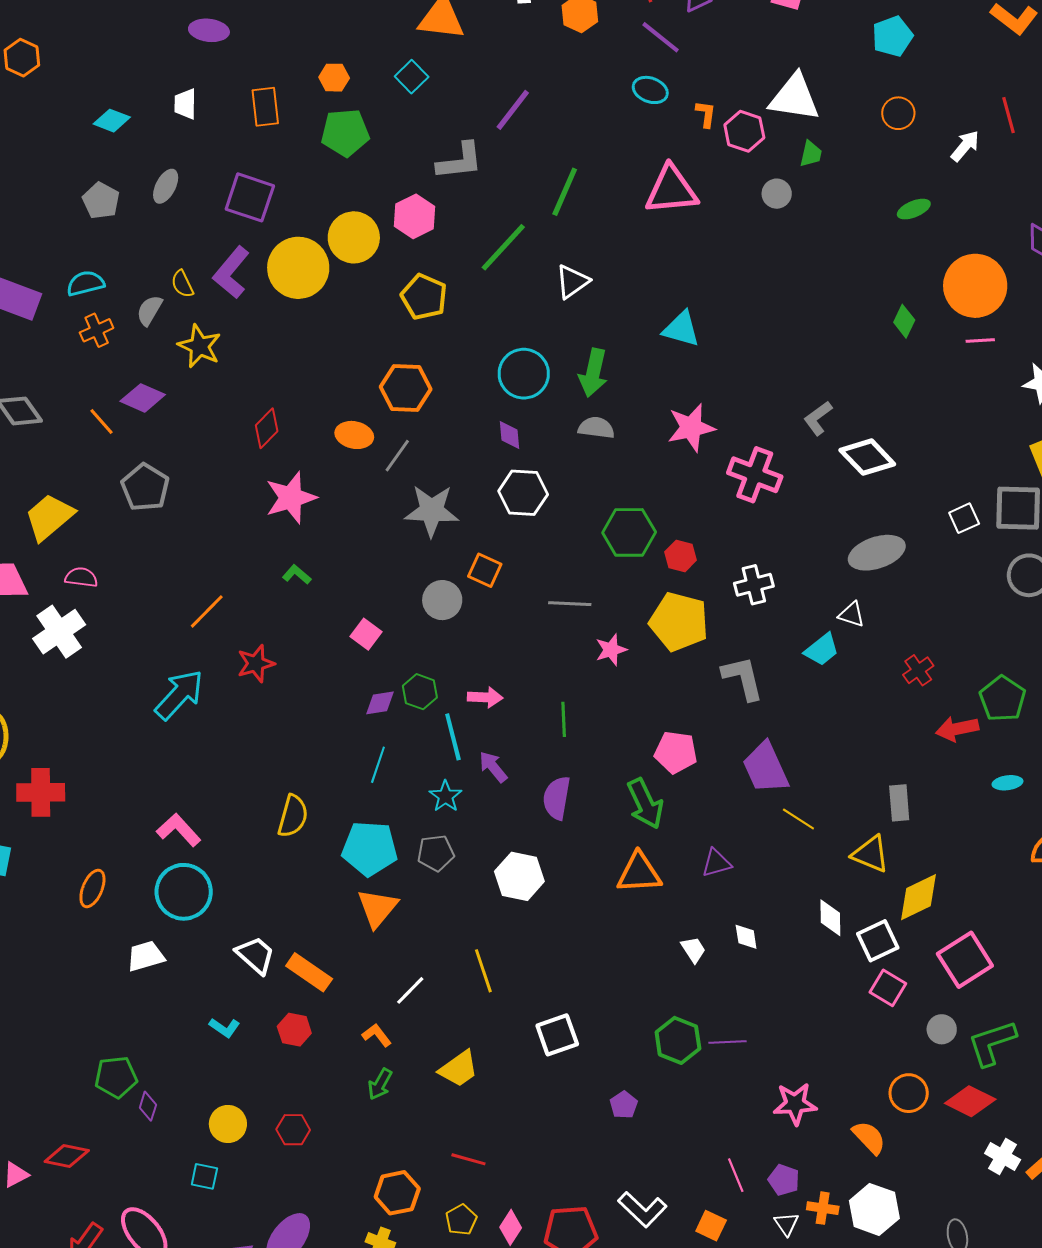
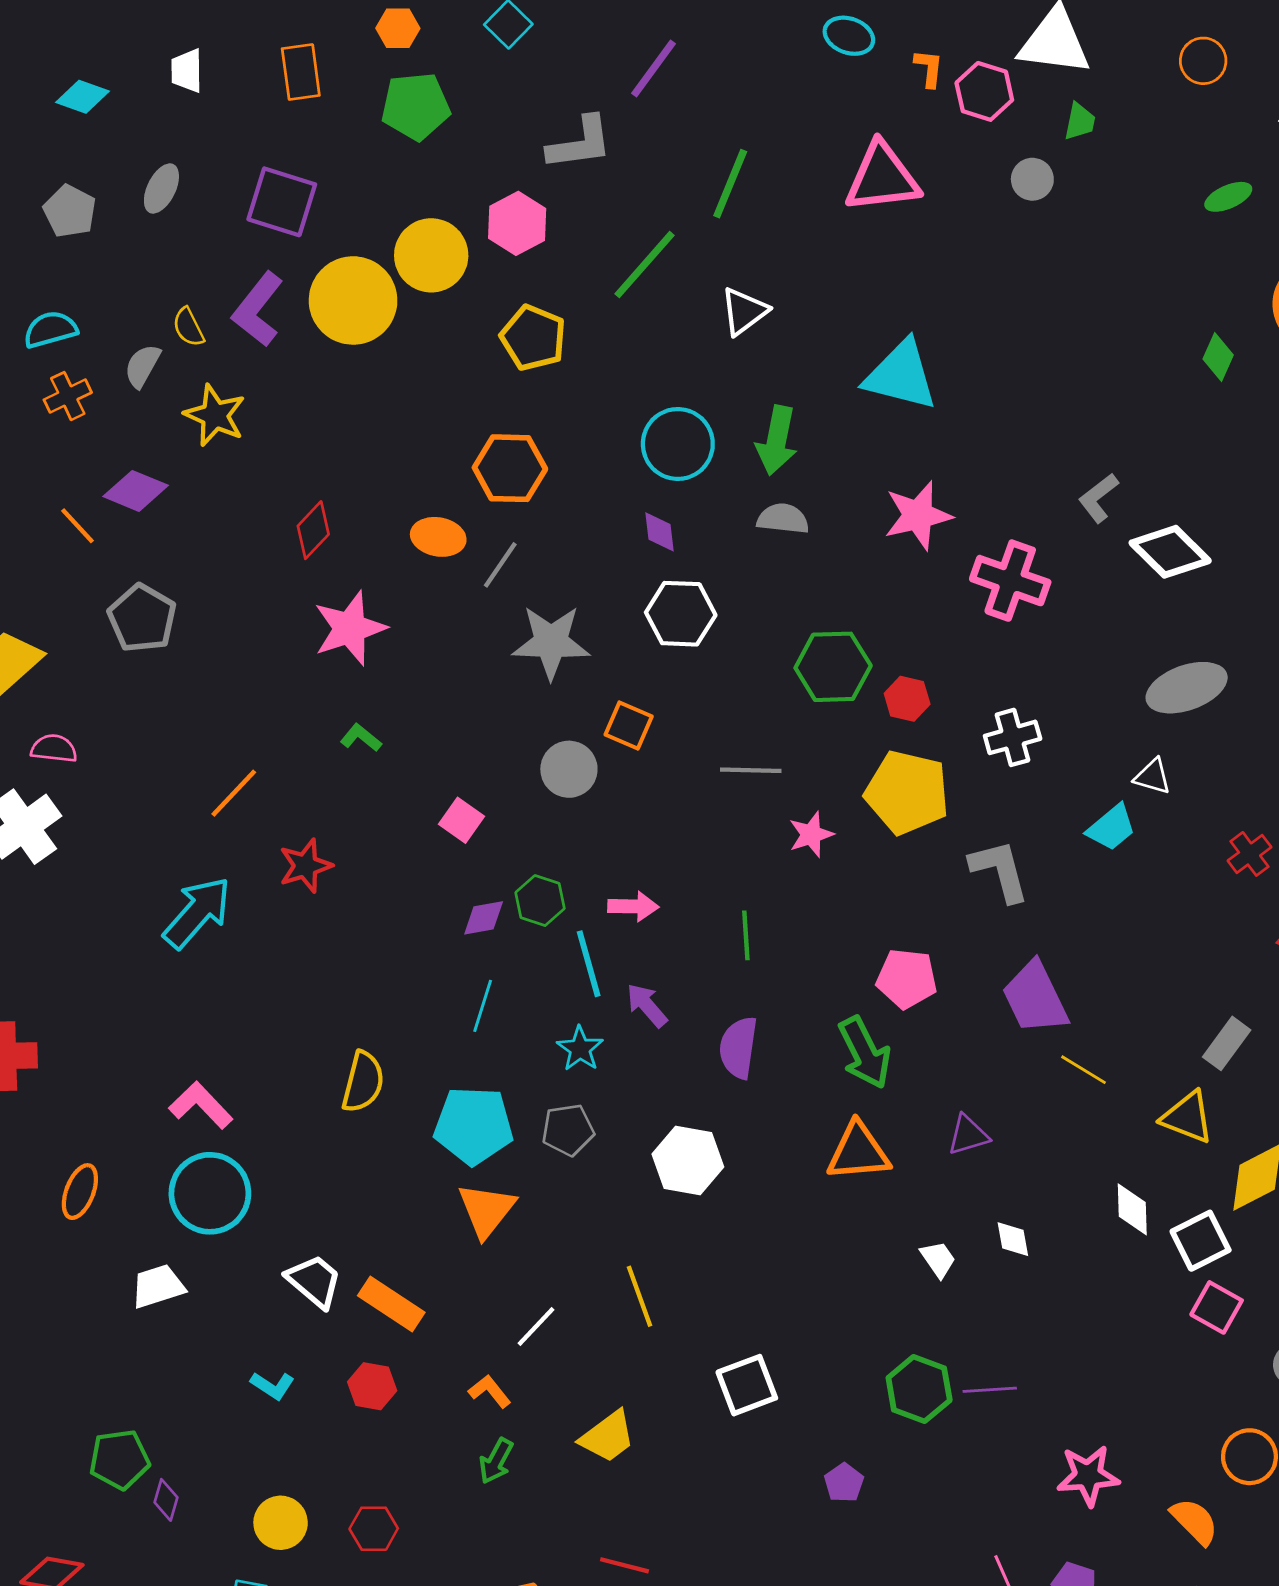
cyan triangle: (681, 329) -> (901, 375), size x1.4
gray rectangle: (899, 803) -> (1227, 1043), turned 42

